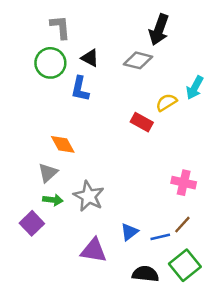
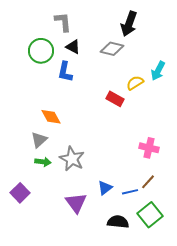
gray L-shape: (60, 27) -> (63, 22), moved
purple square: (32, 223) -> (20, 193), moved
purple triangle: (94, 250) -> (76, 203), turned 45

